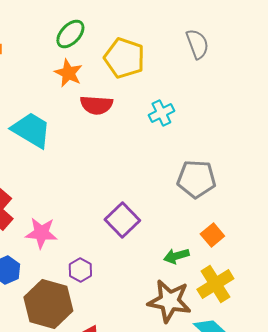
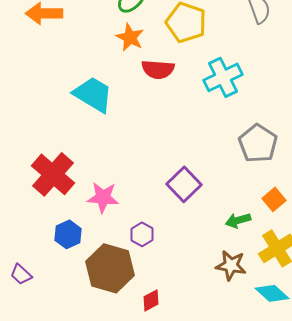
cyan cross: (161, 113) -> (223, 77), size x1.5
gray pentagon: (196, 179) -> (258, 143), turned 30
brown star: (169, 301) -> (231, 265), size x0.7

